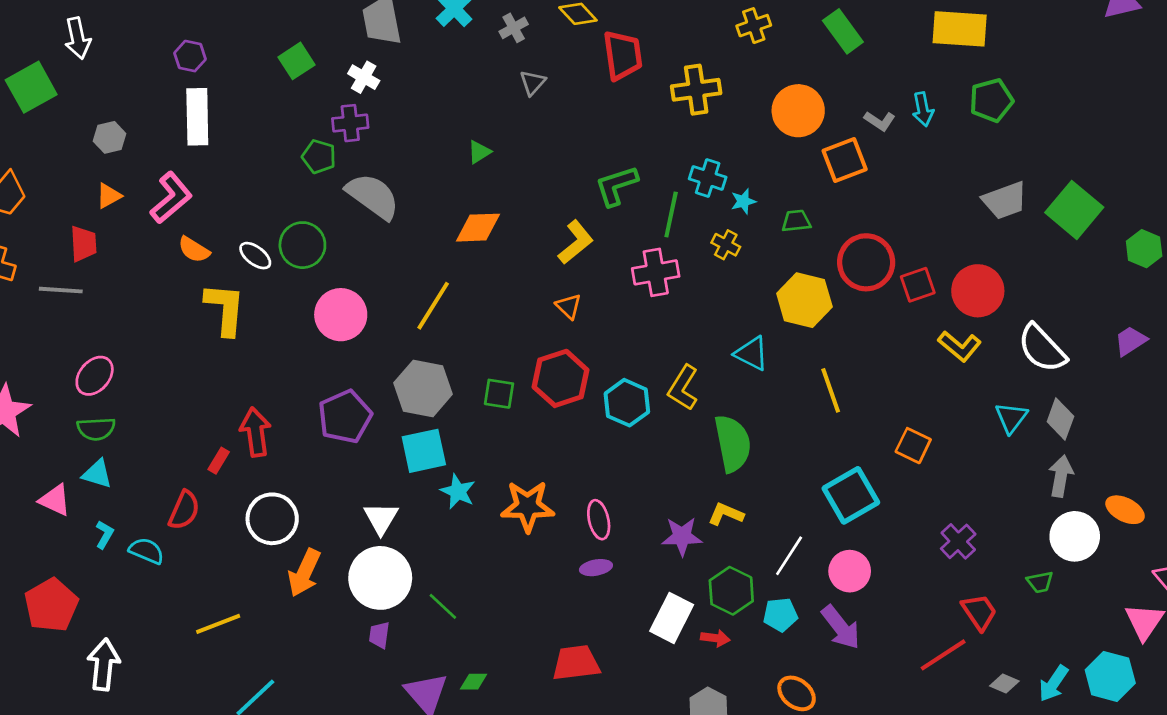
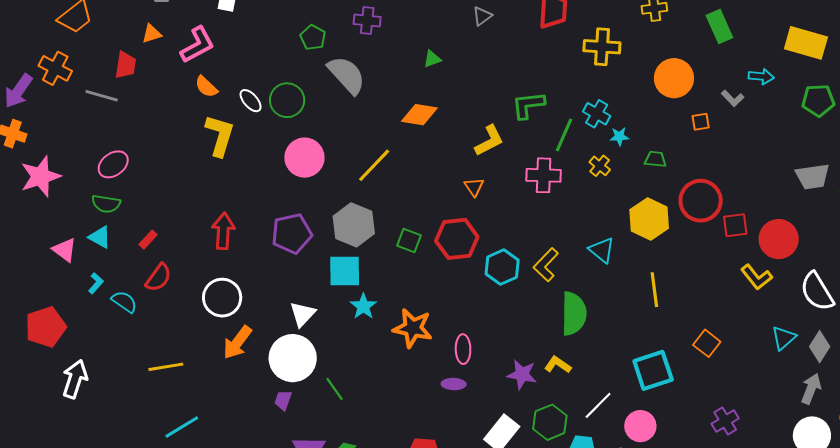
cyan arrow: (923, 109) -> (761, 76), moved, turned -85
purple cross: (350, 123) -> (367, 21), moved
orange square: (845, 160) -> (701, 122), size x0.6
red rectangle: (219, 461) -> (148, 240), moved

